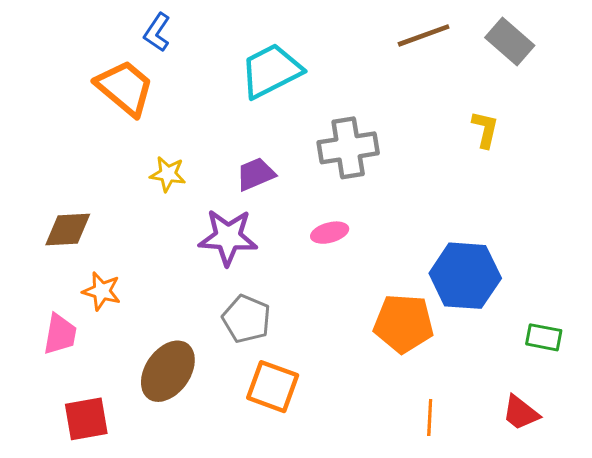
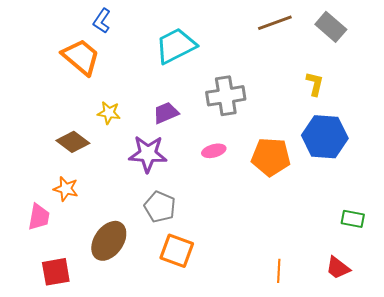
brown diamond: (68, 229) -> (73, 142), moved, turned 40
blue hexagon: (465, 276) -> (325, 137), moved
orange pentagon: (404, 323) -> (271, 157), moved

